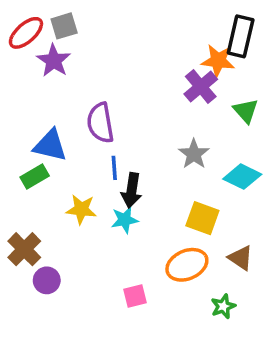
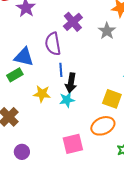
purple cross: (201, 87) -> (73, 22), moved
gray star: (194, 154) -> (107, 31), moved
purple circle: (47, 280) -> (22, 152), moved
pink square: (135, 296) -> (73, 144), size x1.5

